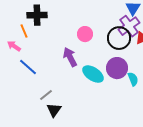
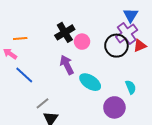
black cross: (37, 15) -> (65, 32), moved, turned -30
orange line: (24, 31) -> (20, 39), turned -72
purple circle: (117, 68) -> (114, 107), moved

